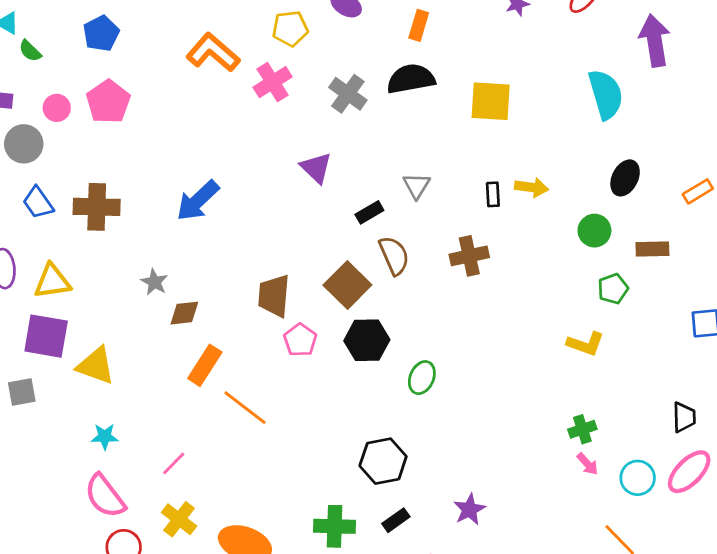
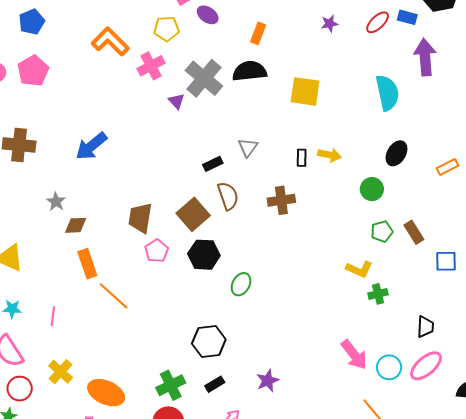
gray cross: (348, 94) -> (204, 78), size x1.4
purple triangle: (316, 168) -> (176, 101), moved, size x0.7
brown rectangle: (652, 249) -> (414, 232), moved, turned 55
orange rectangle: (205, 365) -> (87, 264), turned -56
green cross: (582, 429) -> (378, 294), moved
pink line: (174, 463) -> (53, 316), moved, turned -42
pink arrow: (587, 464) -> (354, 355), size x1.8
green cross: (334, 526) -> (171, 385), turned -32

